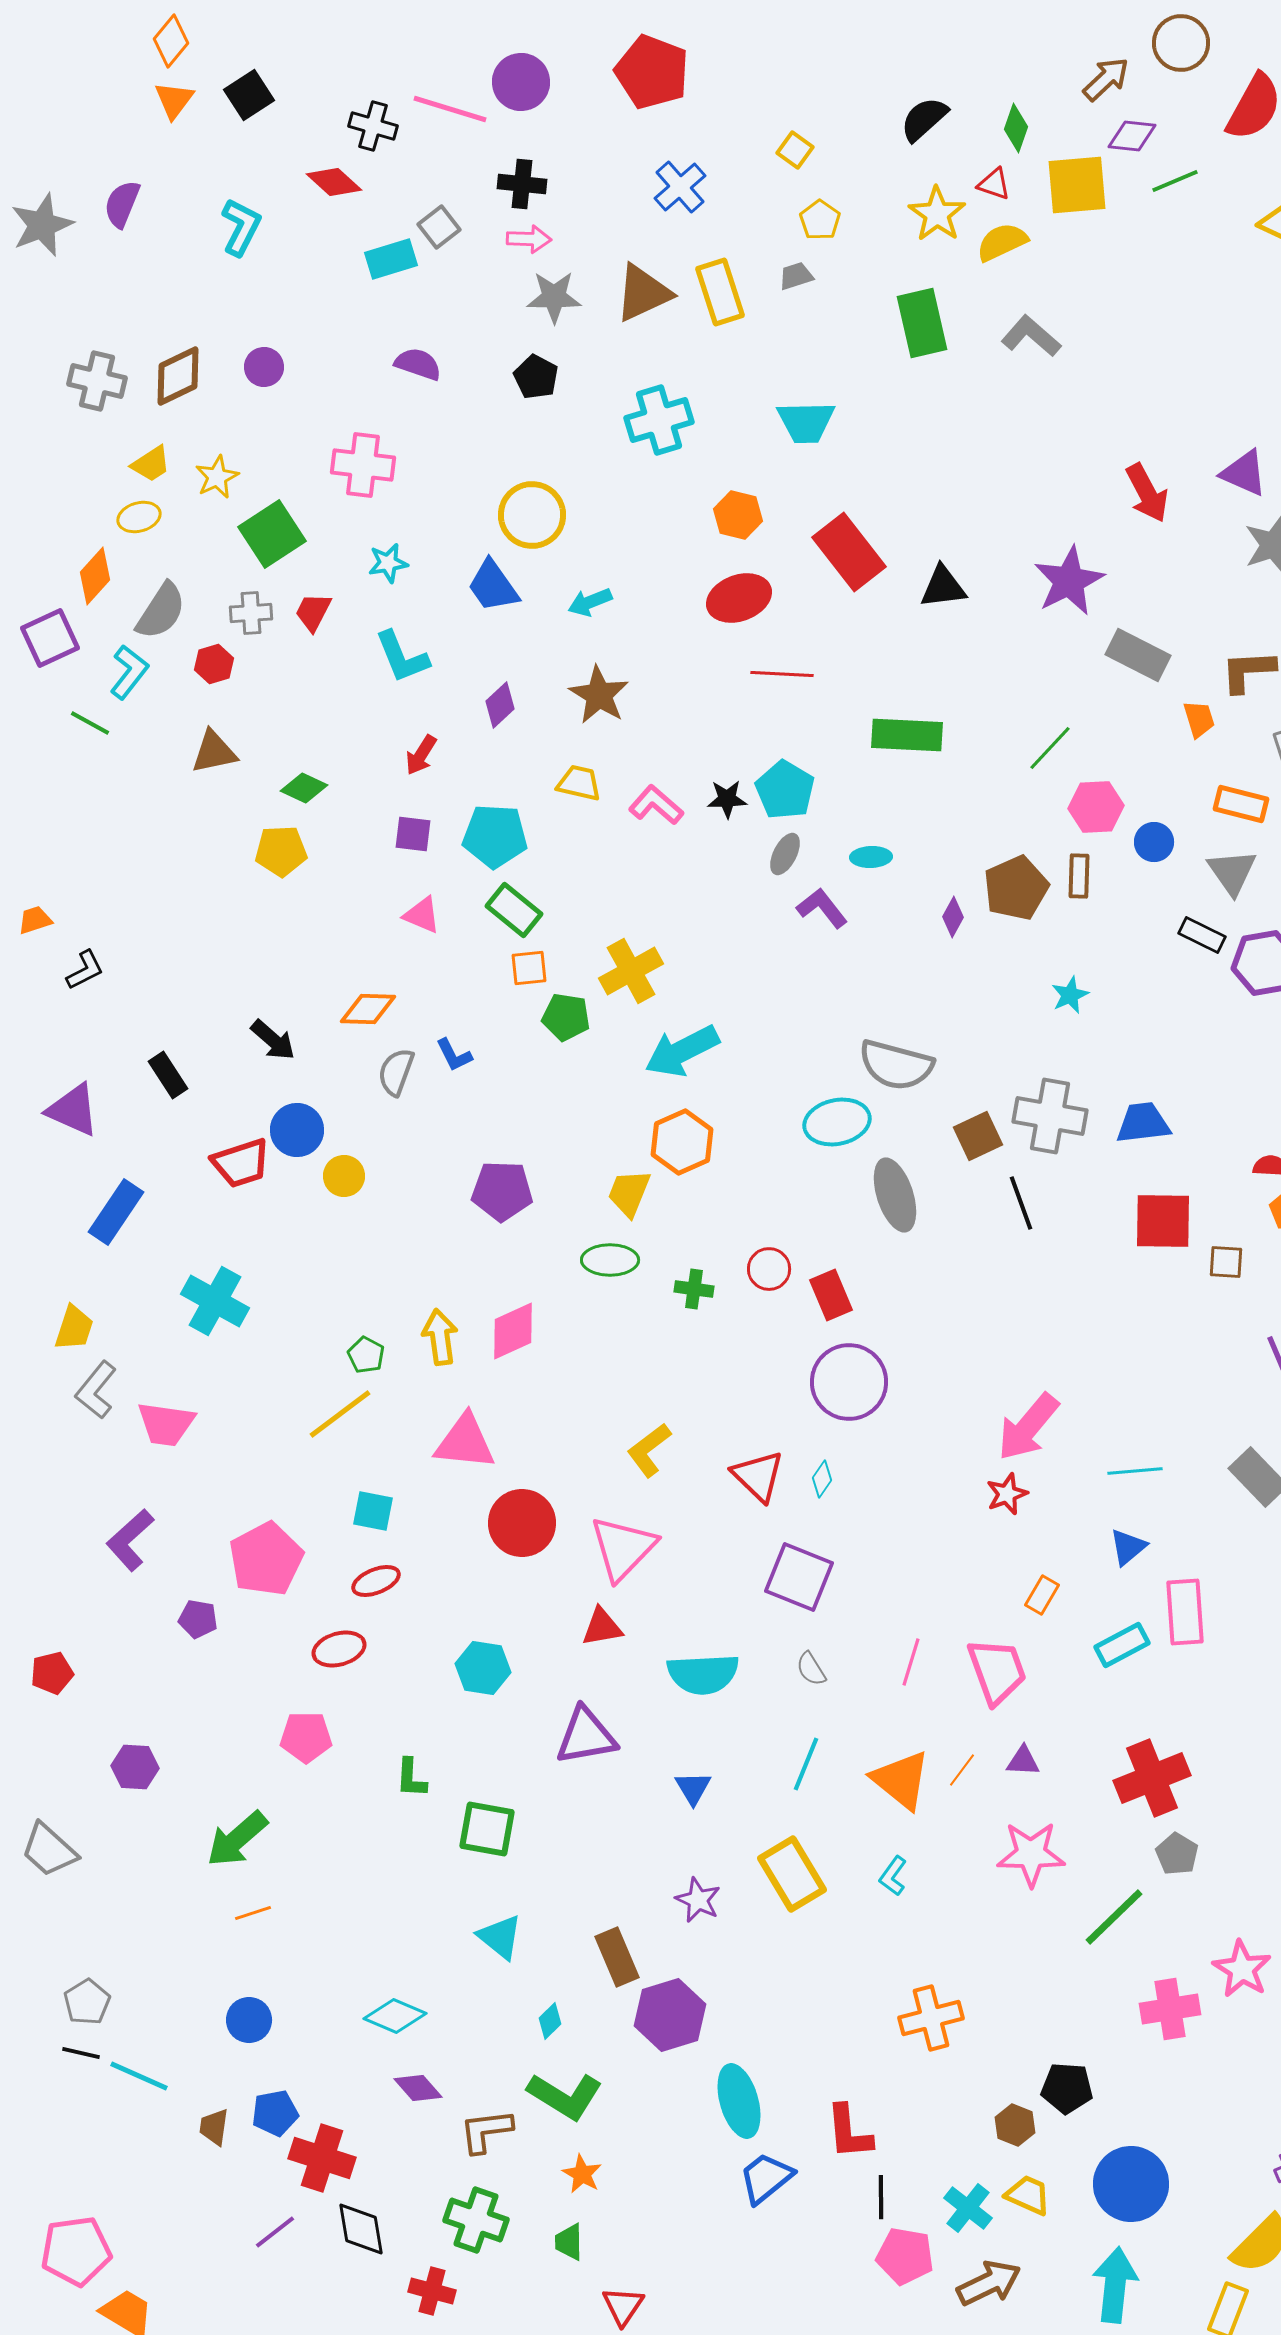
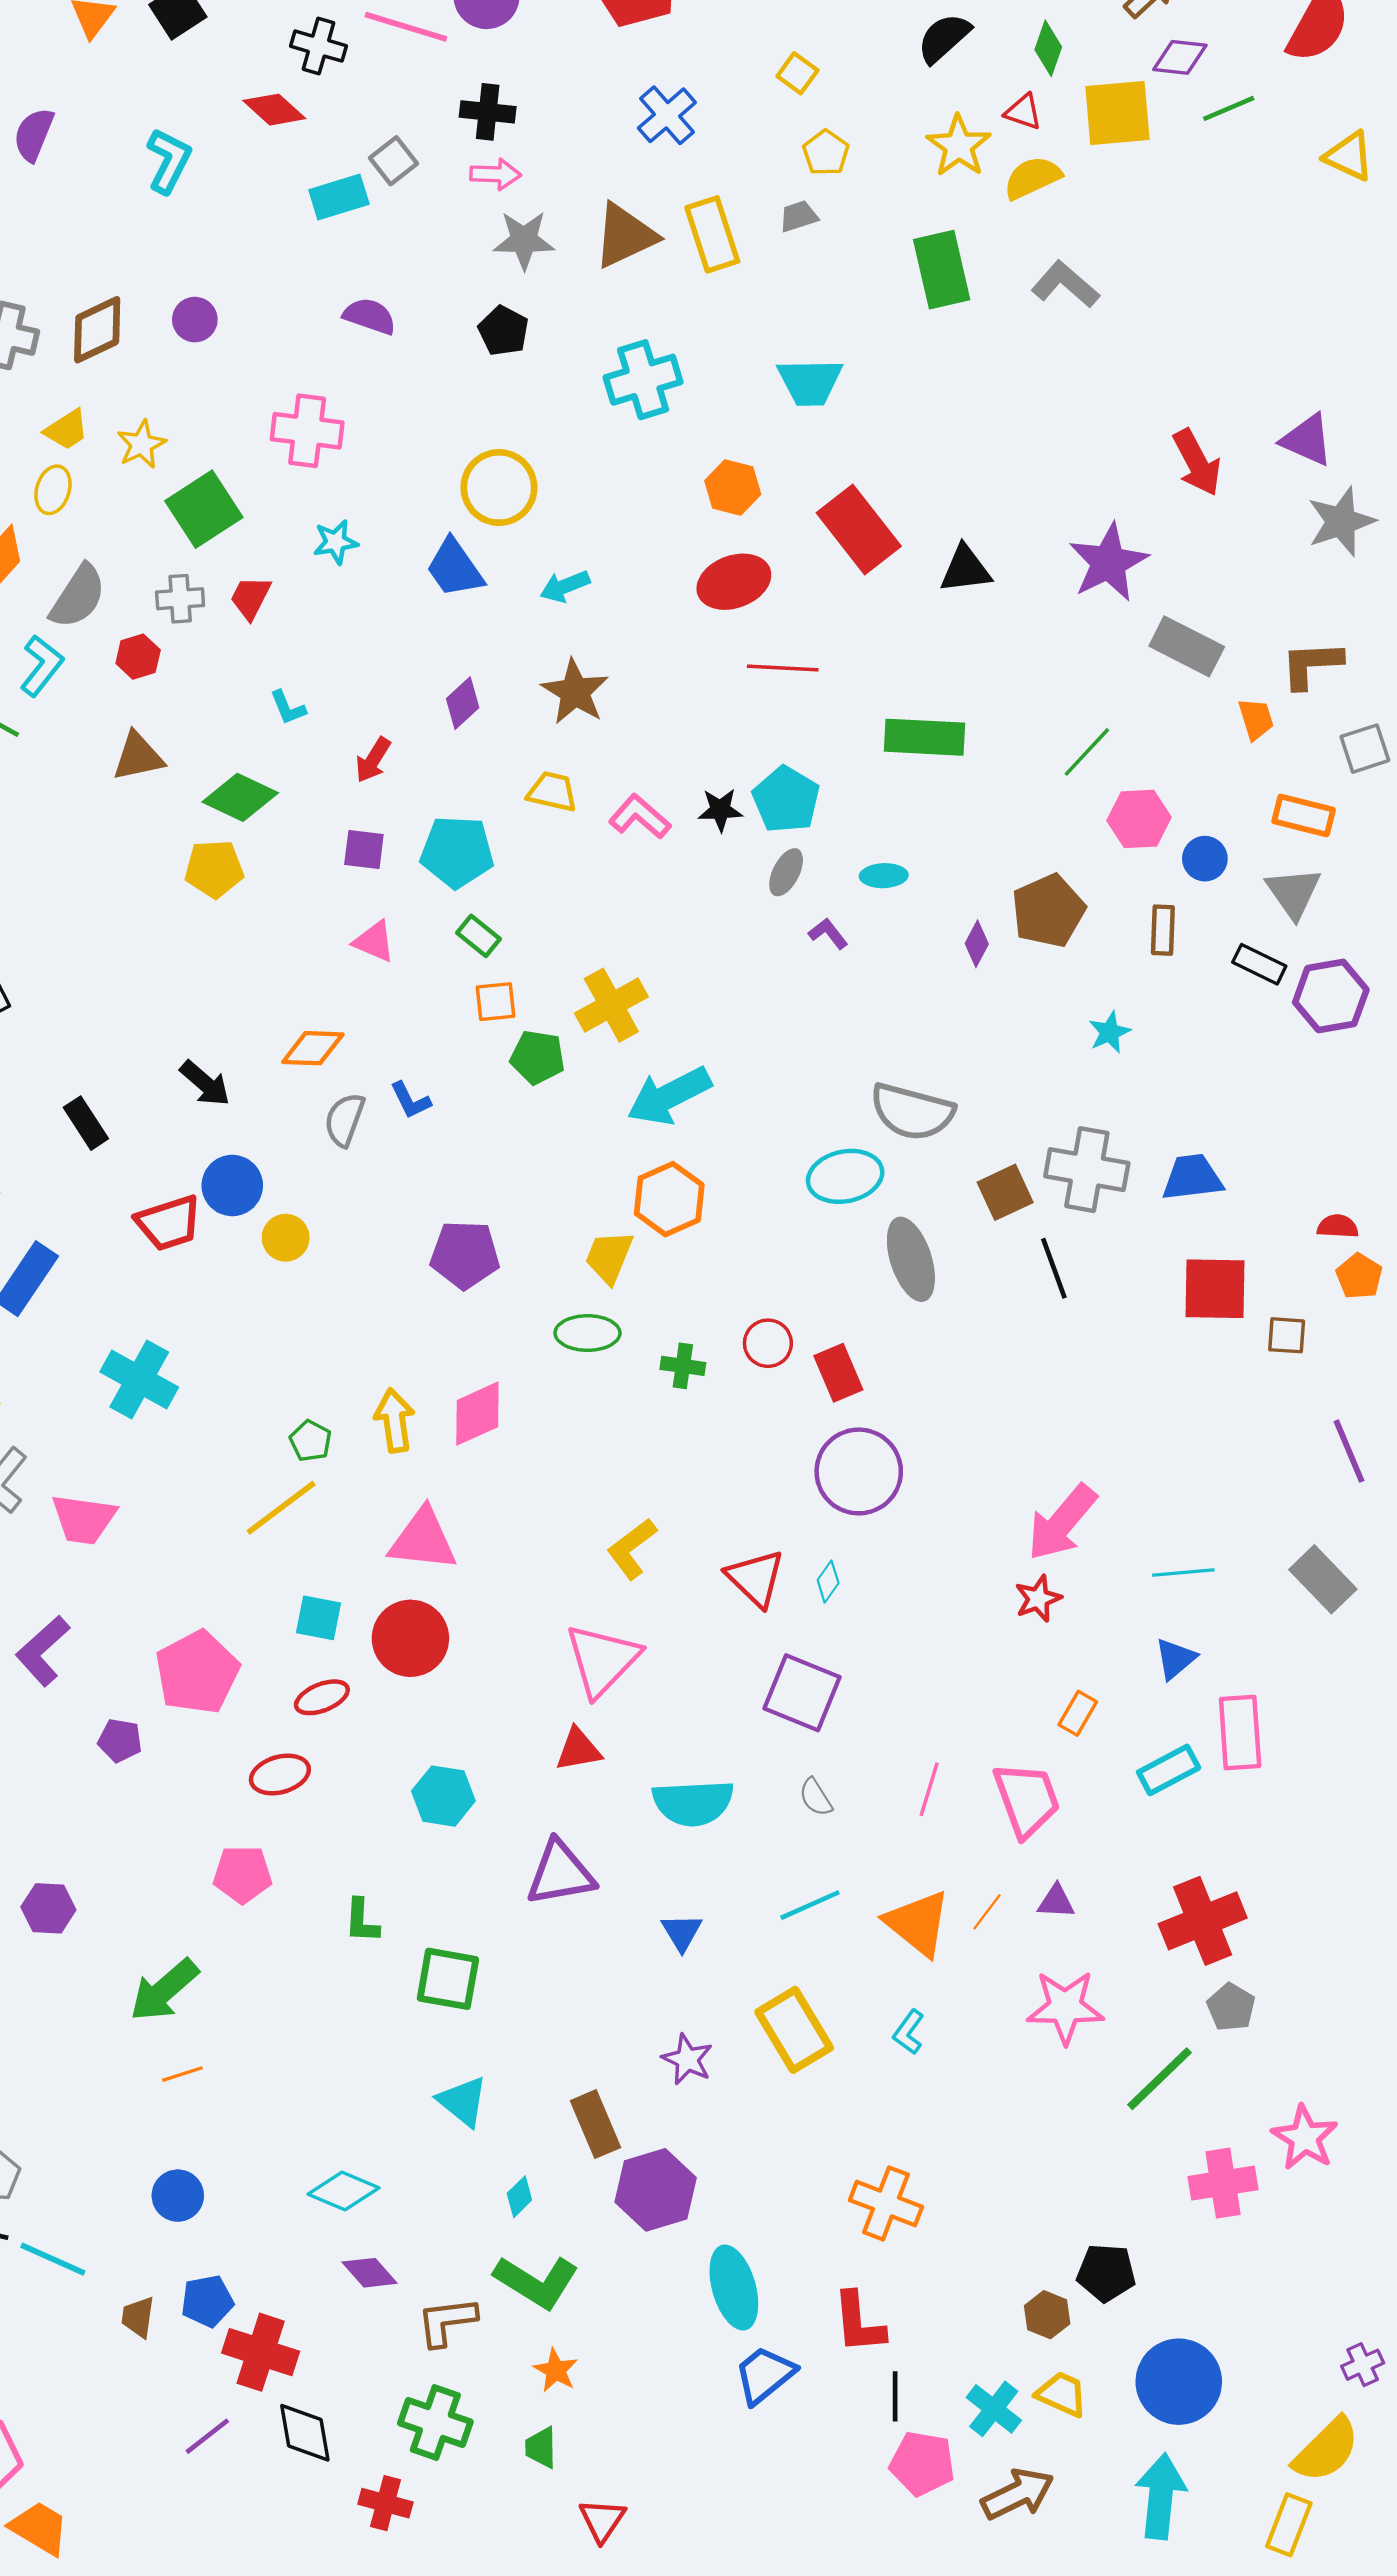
yellow ellipse: (139, 517) -> (53, 490), turned -57
cyan L-shape: (402, 657) -> (288, 708), moved, size x0.6
green diamond: (304, 788) -> (240, 797), size x1.4
brown rectangle: (1079, 876) -> (1163, 930), moved
purple L-shape: (822, 908) -> (828, 934), size x0.7
green rectangle: (514, 910) -> (479, 936), size x0.7
red circle: (522, 1523) -> (410, 1638), moved
cyan line: (806, 1764) -> (810, 1905), turned 44
orange cross: (931, 2018) -> (886, 2203), moved, turned 36

